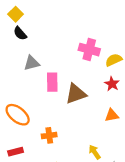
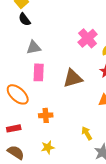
pink cross: (89, 50) -> (88, 38), turned 30
pink rectangle: (52, 82) -> (39, 72), moved

